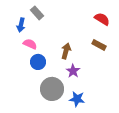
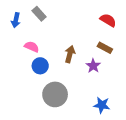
blue arrow: (21, 25) -> (16, 20), moved
purple star: (73, 71) -> (93, 66), moved
blue star: (77, 99) -> (102, 105), moved

